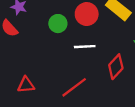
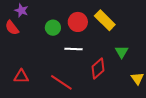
red line: (74, 87) -> (61, 82), turned 65

